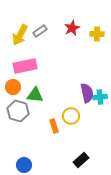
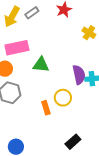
yellow cross: (97, 34) -> (89, 33), moved, turned 32
green triangle: (35, 95) -> (41, 65), moved

